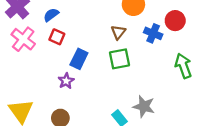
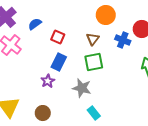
red square: (57, 37) -> (58, 37), moved
gray star: (144, 106) -> (82, 88), moved

